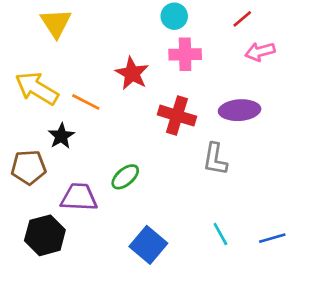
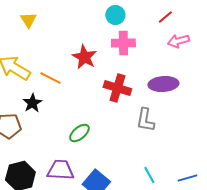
yellow triangle: (56, 23) -> (28, 20), size x0.7
purple trapezoid: (79, 197) -> (60, 170), moved

